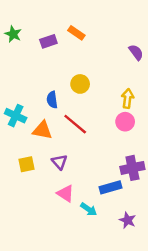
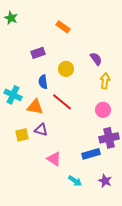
green star: (13, 34) -> (11, 18), moved
purple rectangle: (48, 41) -> (38, 53), moved
purple semicircle: (136, 52) -> (96, 59), moved
pink circle: (125, 122) -> (103, 110), moved
purple triangle: (59, 162) -> (41, 130), moved, turned -32
cyan arrow: (89, 209) -> (75, 181), moved

